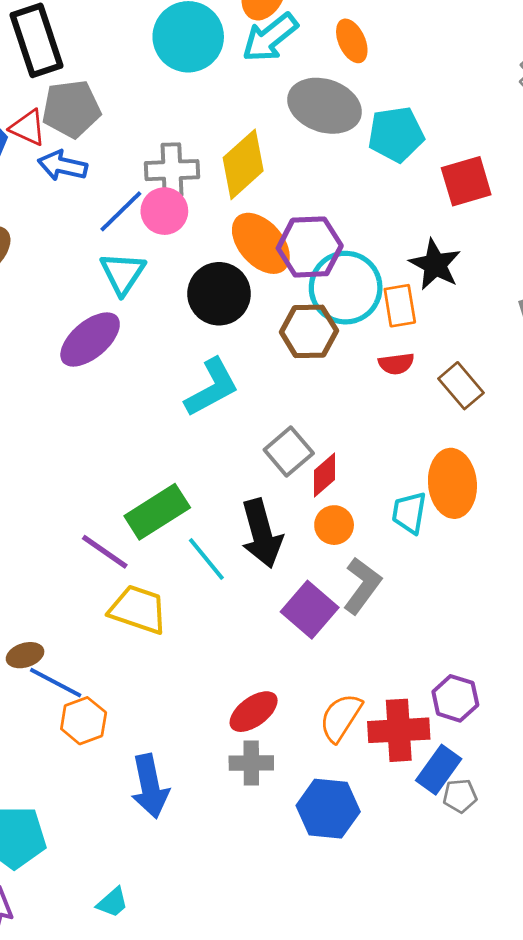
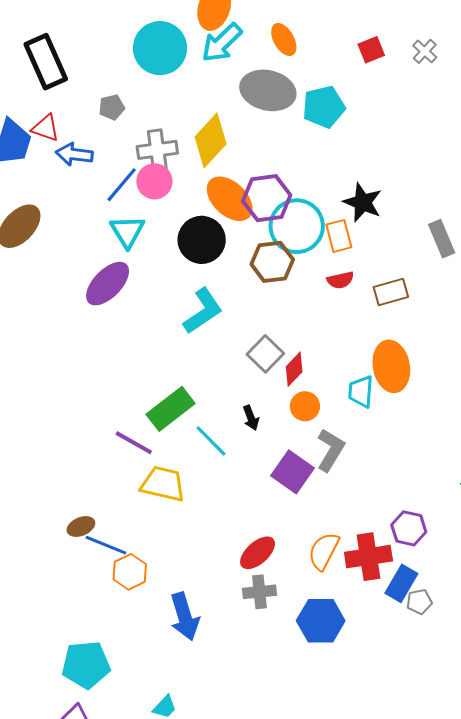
gray pentagon: (71, 109) -> (112, 107), moved, size x0.6
red square: (466, 181) -> (371, 50), moved, size x0.7
brown rectangle: (461, 386) -> (391, 292), turned -60
black arrow: (262, 533) -> (251, 418), size x0.5

